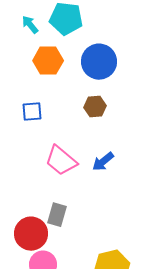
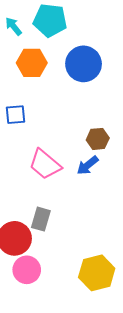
brown hexagon: (95, 107) -> (98, 139), moved

